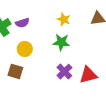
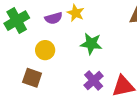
yellow star: (64, 19) -> (76, 13), moved
purple semicircle: (22, 23) -> (54, 18), moved

